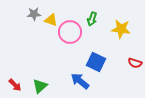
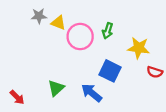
green arrow: (92, 19) -> (108, 31), moved
yellow star: (121, 29) -> (139, 48), moved
green triangle: (40, 86) -> (56, 88), moved

